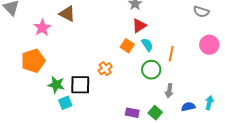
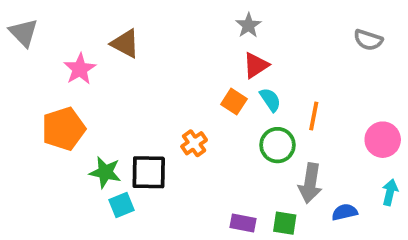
pink circle: (209, 45) -> (383, 140), moved
gray arrow: (169, 91) -> (310, 183), size x1.5
cyan arrow: (209, 103) -> (390, 192), moved
green square: (155, 113) -> (285, 223), turned -32

